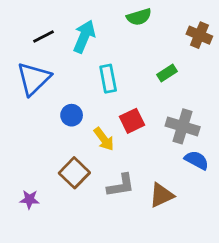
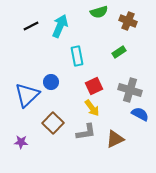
brown cross: (199, 35) -> (128, 21), moved
blue triangle: (34, 79) -> (27, 95), moved
yellow arrow: (104, 139) -> (92, 108), moved

